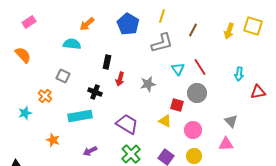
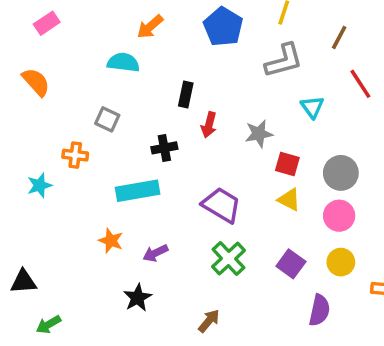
red line: (200, 67) -> (360, 84), moved
black cross: (95, 92) -> (164, 148), turned -32
gray circle: (197, 93) -> (341, 173), moved
orange cross: (45, 96) -> (75, 155), turned -32
red square: (177, 105) -> (287, 164), moved
orange star: (53, 140) -> (111, 241), moved

